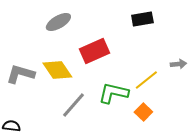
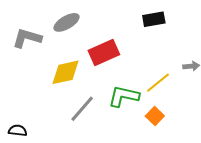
yellow diamond: (57, 70) -> (65, 72), turned -68
gray L-shape: (20, 74) -> (27, 38), moved

